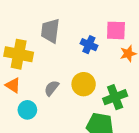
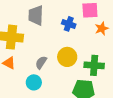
green cross: (115, 97) -> (94, 65), turned 30
cyan circle: (27, 110) -> (34, 82), moved

